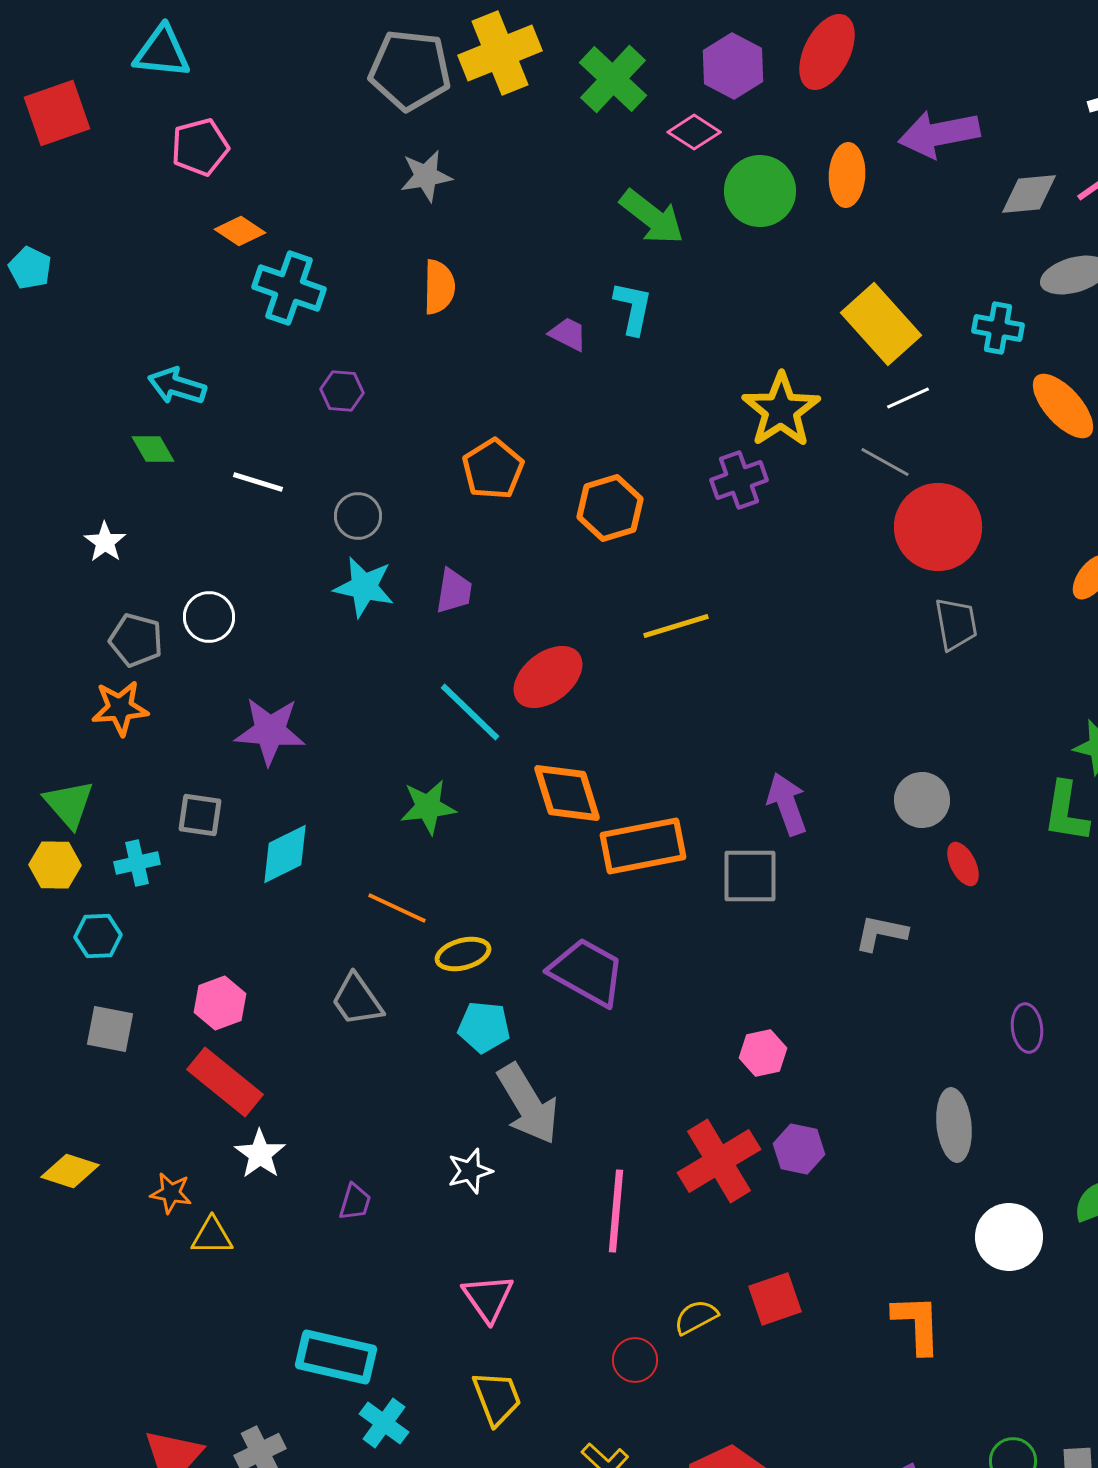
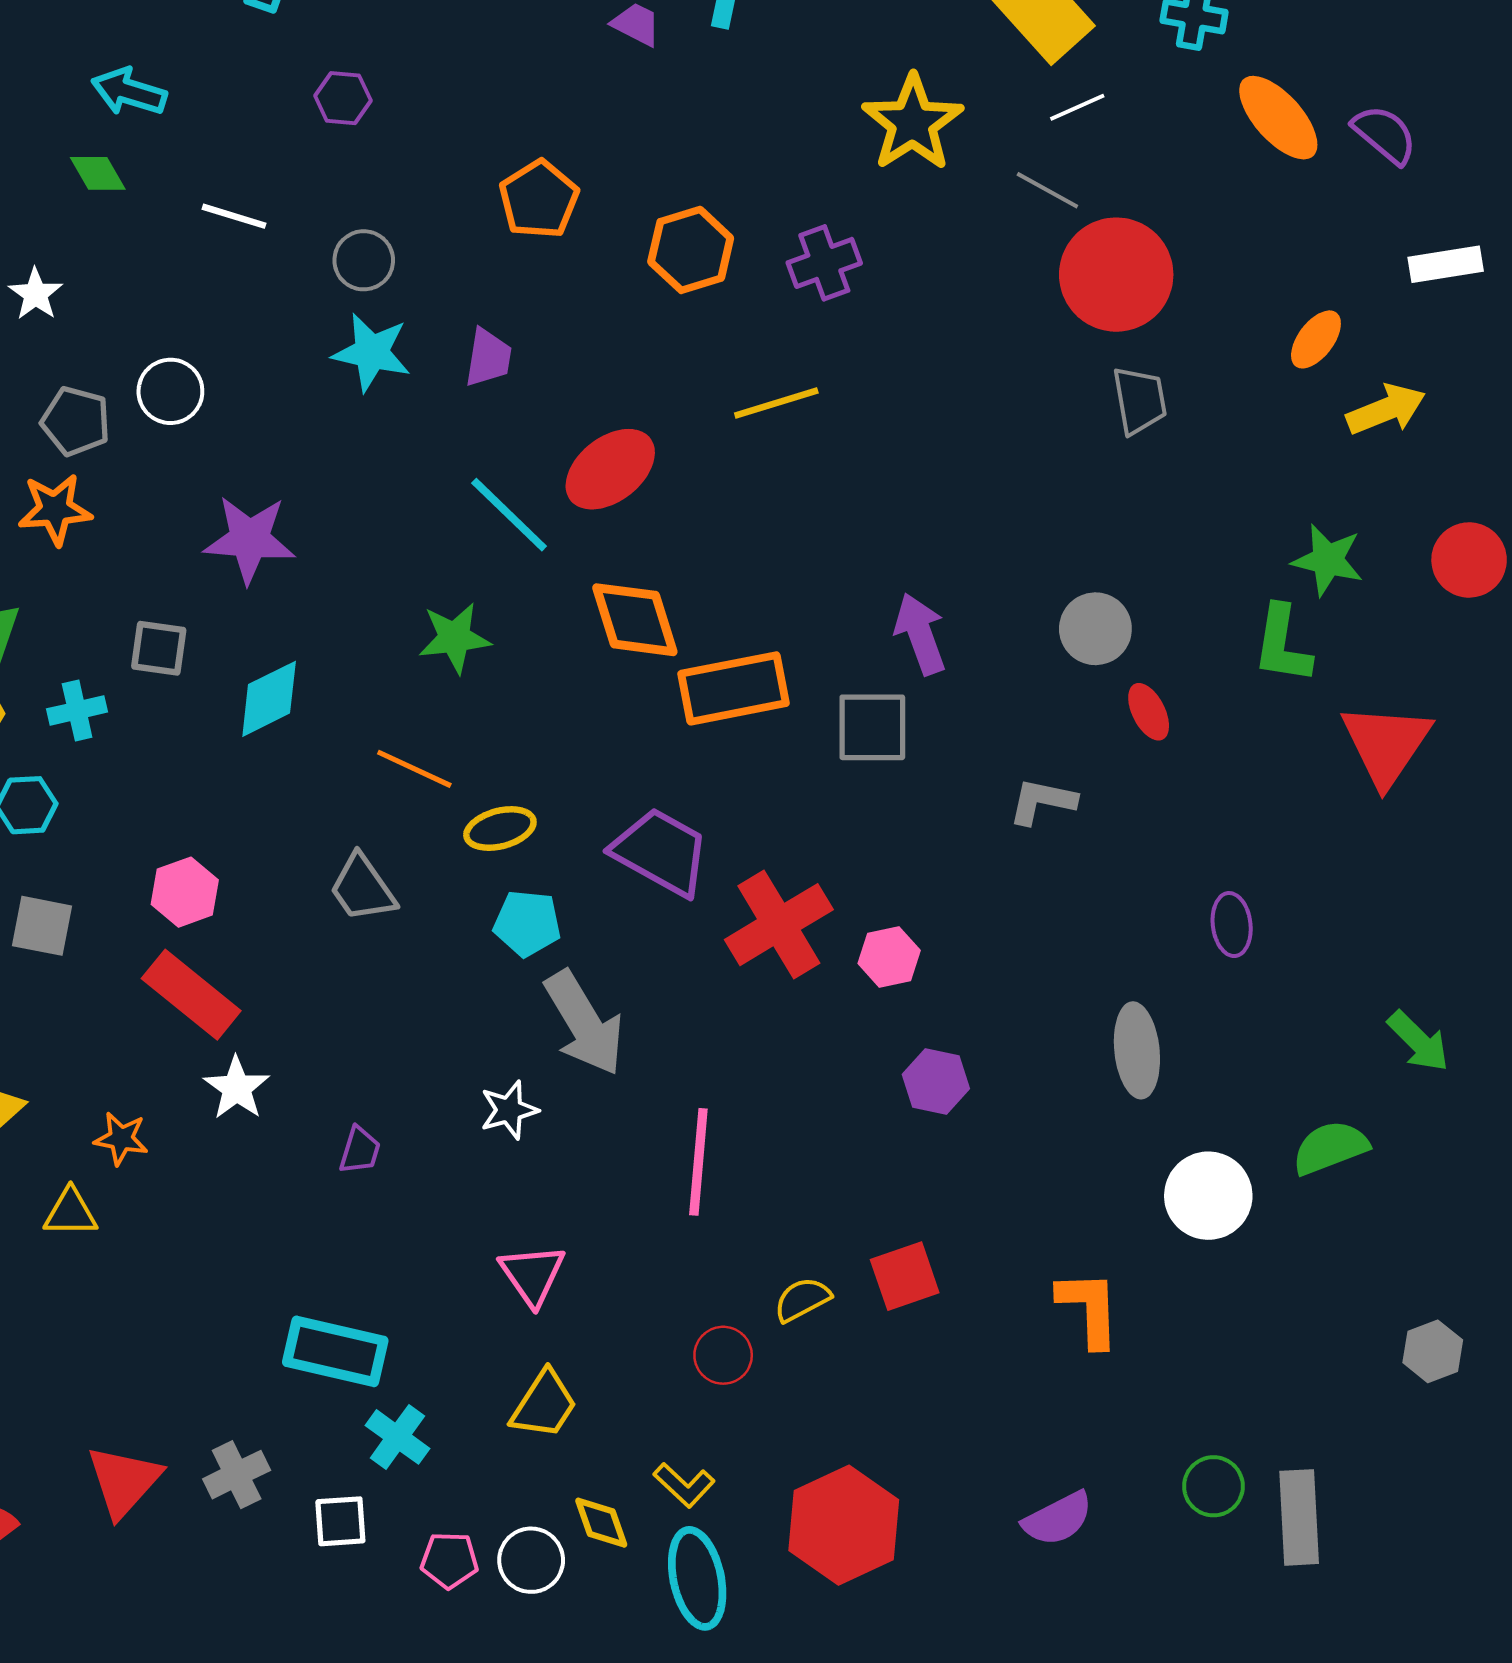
purple cross: (739, 480) -> (824, 263), moved
red cross: (719, 1161) -> (779, 925), moved
yellow triangle: (212, 1236) -> (71, 1213), moved
yellow trapezoid: (497, 1398) -> (544, 1405), turned 54

